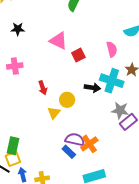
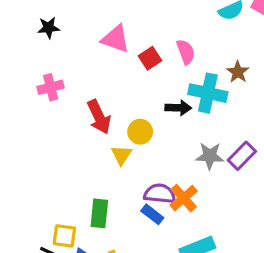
pink semicircle: (112, 49) -> (186, 52), moved
red arrow: (43, 88) -> (99, 117), size x1.5
gray star: (120, 110) -> (210, 156), moved
green rectangle: (13, 146) -> (99, 213), moved
yellow square: (13, 159) -> (64, 236), turned 35

